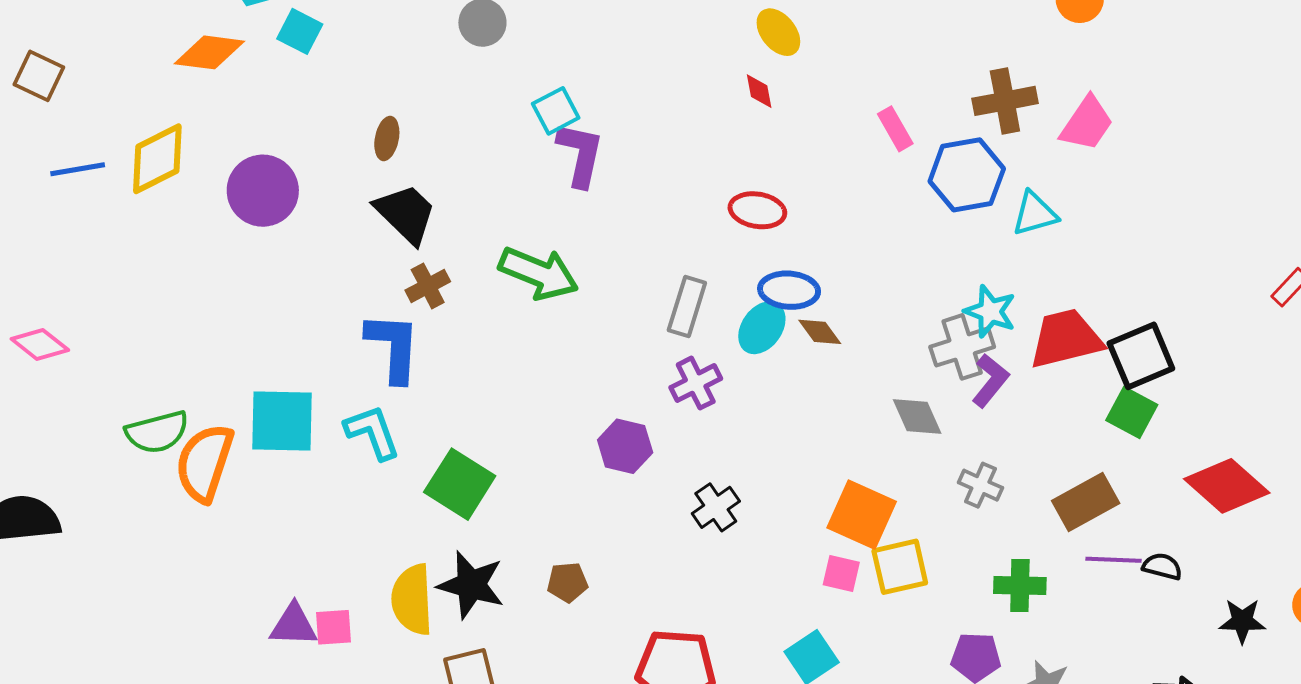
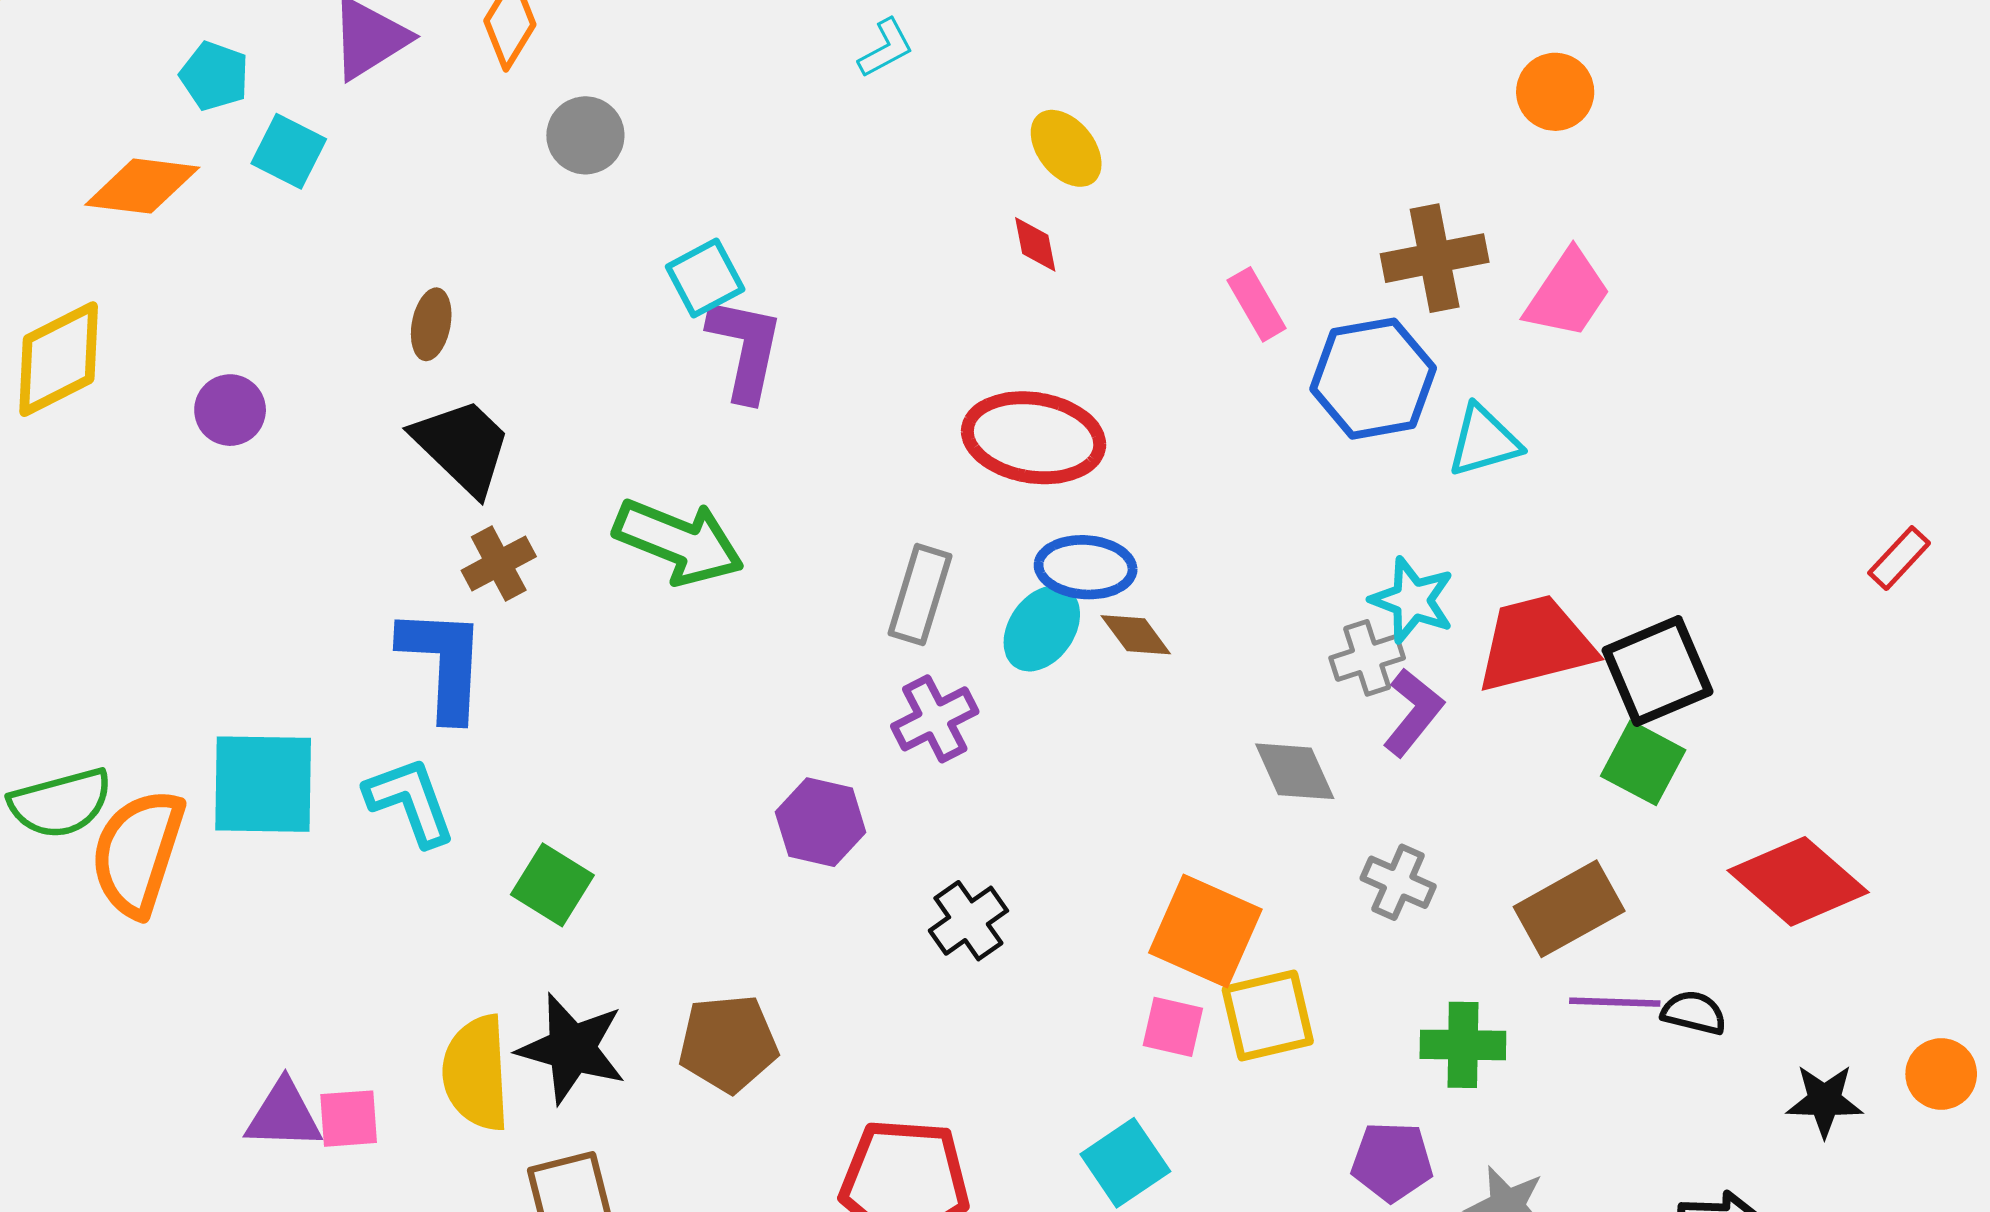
purple circle: (263, 191) -> (230, 410), size x0.6
red ellipse: (757, 210) -> (1034, 438), size x1.5
gray cross: (962, 347) -> (1367, 658), size x0.7
green square: (460, 484) -> (552, 885), size x0.7
brown pentagon: (567, 582) -> (728, 1043), size x1.5

